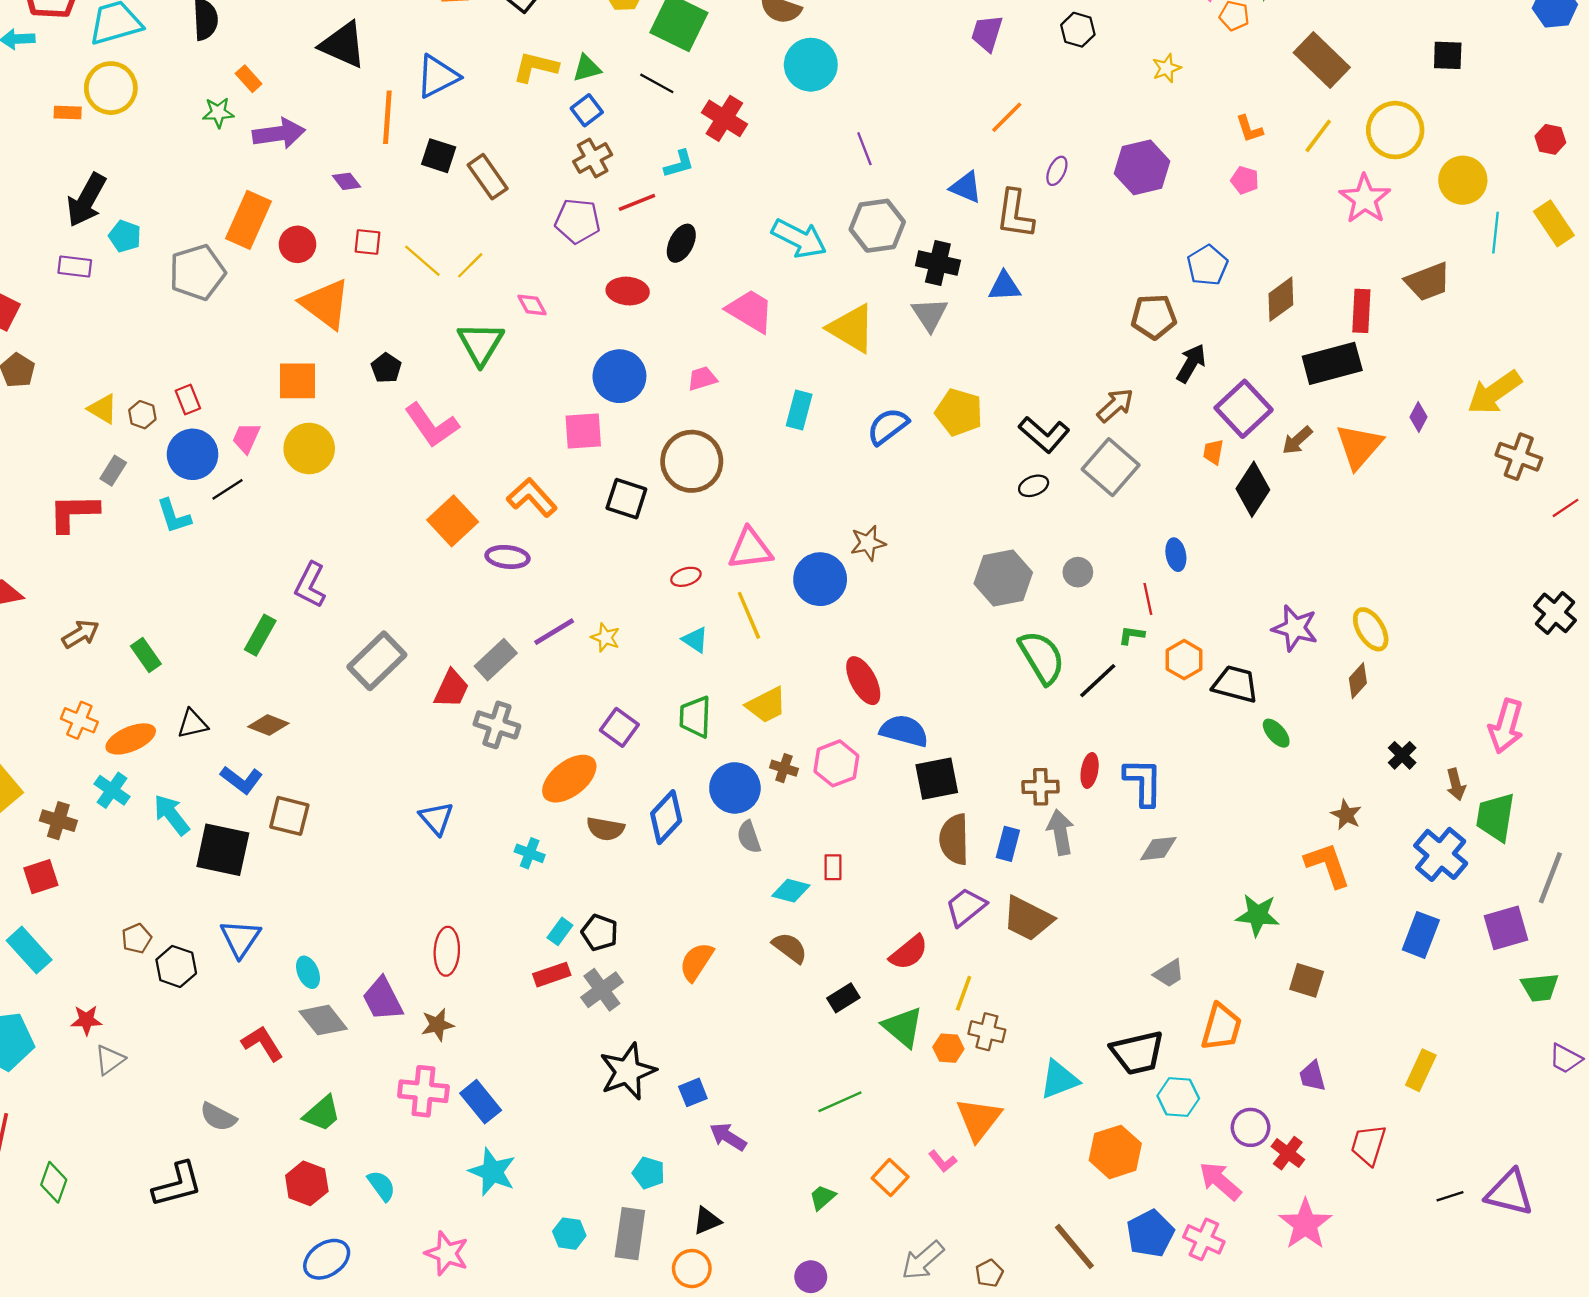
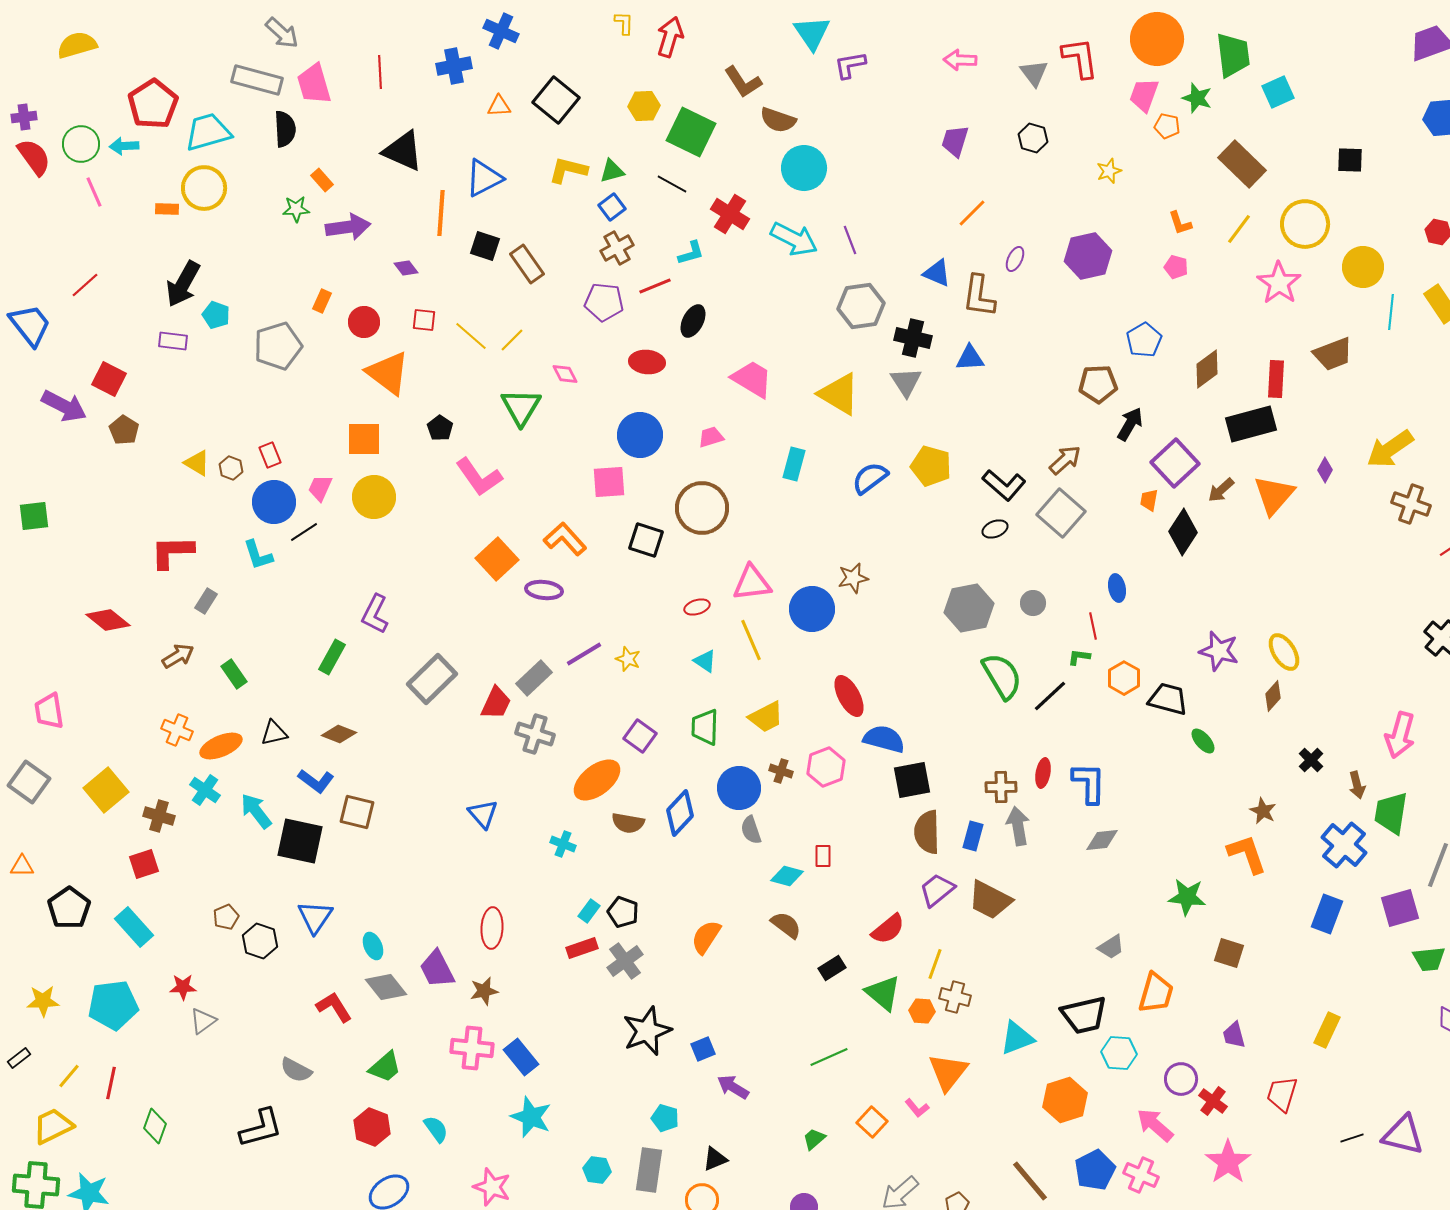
orange rectangle: (249, 220) -> (322, 301), size x0.5
cyan arrow: (799, 239) -> (794, 239), moved
gray rectangle: (113, 471) -> (206, 601), moved

